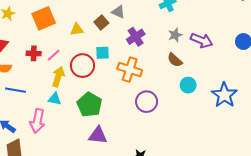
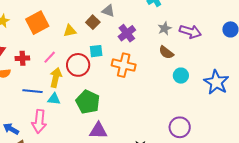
red cross: (34, 53) -> (22, 58), moved
blue line: (15, 90) -> (33, 91), moved
purple circle: (147, 102) -> (180, 127), moved

